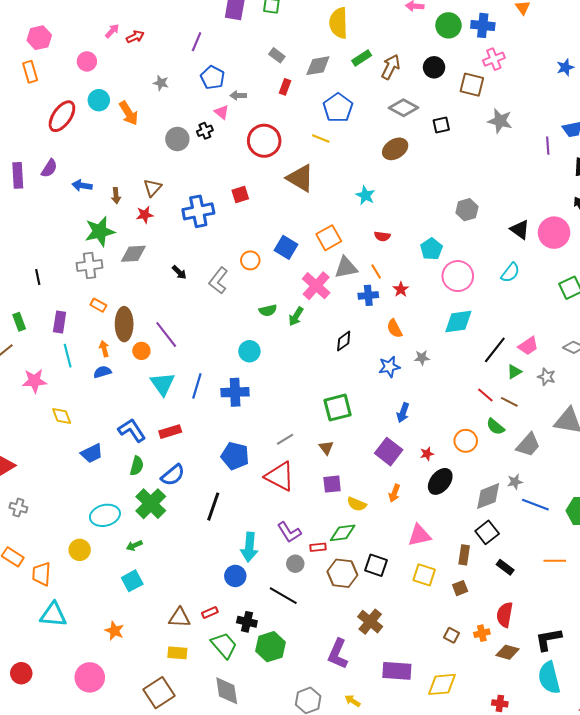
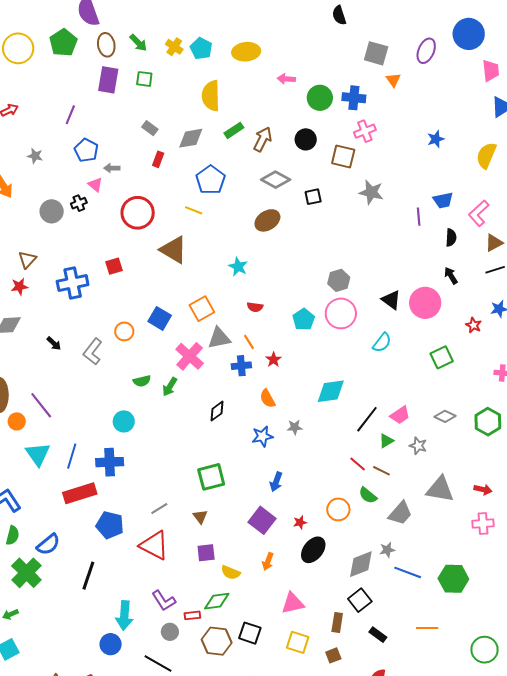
pink circle: (458, 276) -> (341, 313), moved
red rectangle: (170, 432) -> (80, 493), moved, size x1.5

